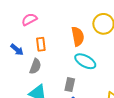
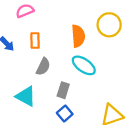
gray semicircle: (35, 66) -> (43, 67), moved

